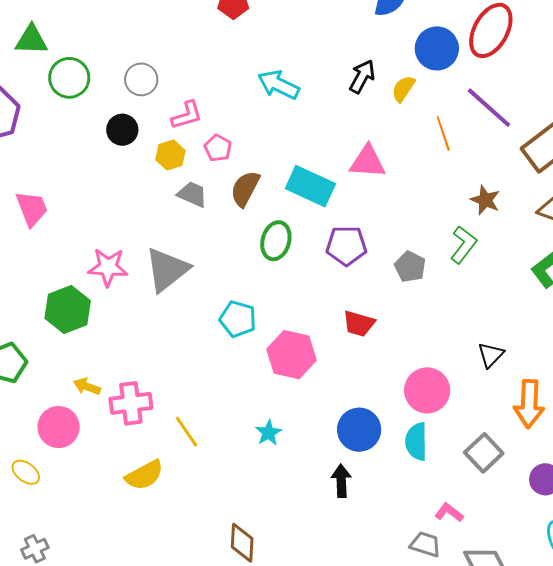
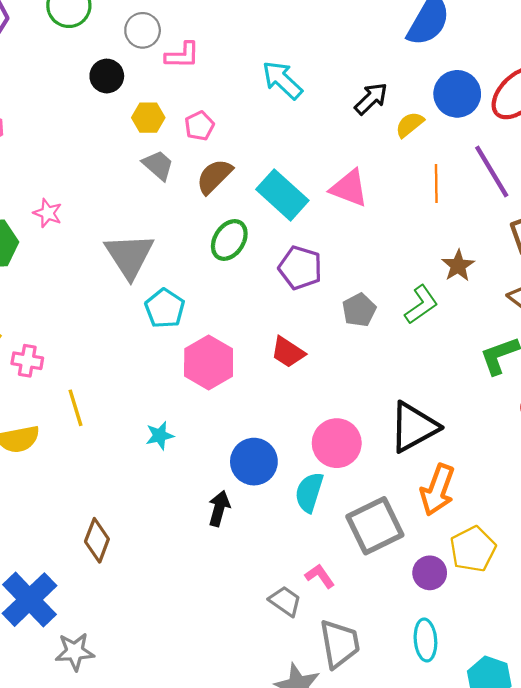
pink L-shape: (187, 115) -> (182, 55), moved
pink star: (108, 267) -> (48, 213), size x0.7
gray triangle: (167, 270) -> (129, 256), moved, turned -42
black triangle: (491, 355) -> (414, 427), size x1.8
pink cross: (131, 403) -> (27, 361), size x0.7
gray square: (484, 453) -> (375, 526), size x1.4

